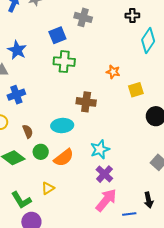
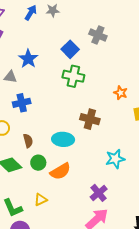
blue square: (57, 35) -> (70, 49), turned -30
cyan star: (100, 149) -> (115, 159), moved

